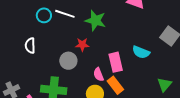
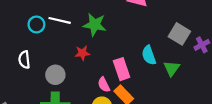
cyan semicircle: (141, 52) -> (149, 55), turned 54
gray circle: (68, 61) -> (55, 75), moved
green triangle: (164, 85) -> (172, 68), moved

